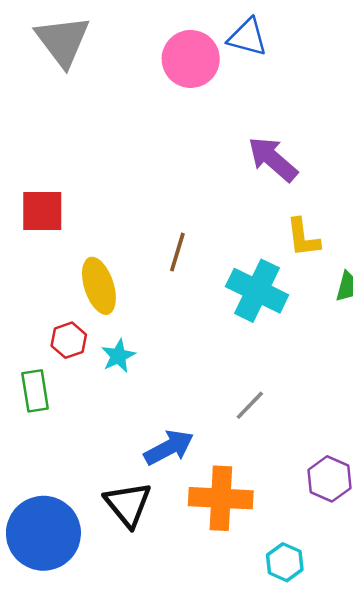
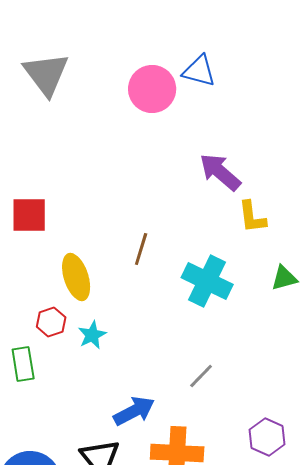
yellow L-shape: (303, 238) -> (252, 217), moved

